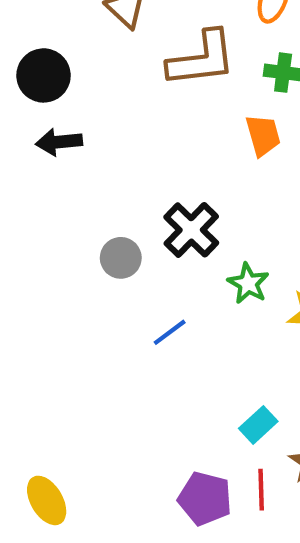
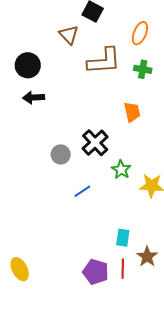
orange trapezoid: (263, 135) -> (132, 112), moved
cyan rectangle: (258, 425) -> (123, 238), turned -42

